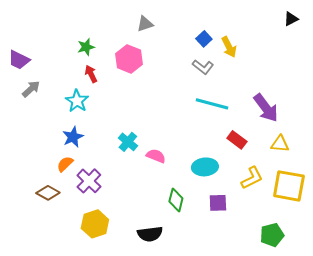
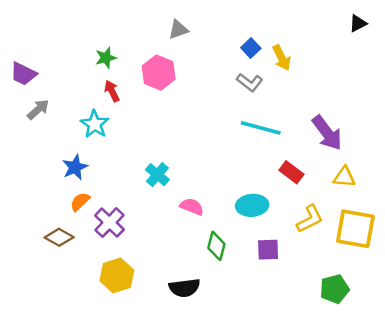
blue star: (73, 137) -> (75, 167), moved
pink semicircle: (156, 156) -> (192, 207), moved

